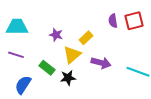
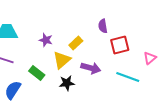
red square: (134, 21) -> (120, 45), moved
black star: (68, 78) -> (67, 83), moved

